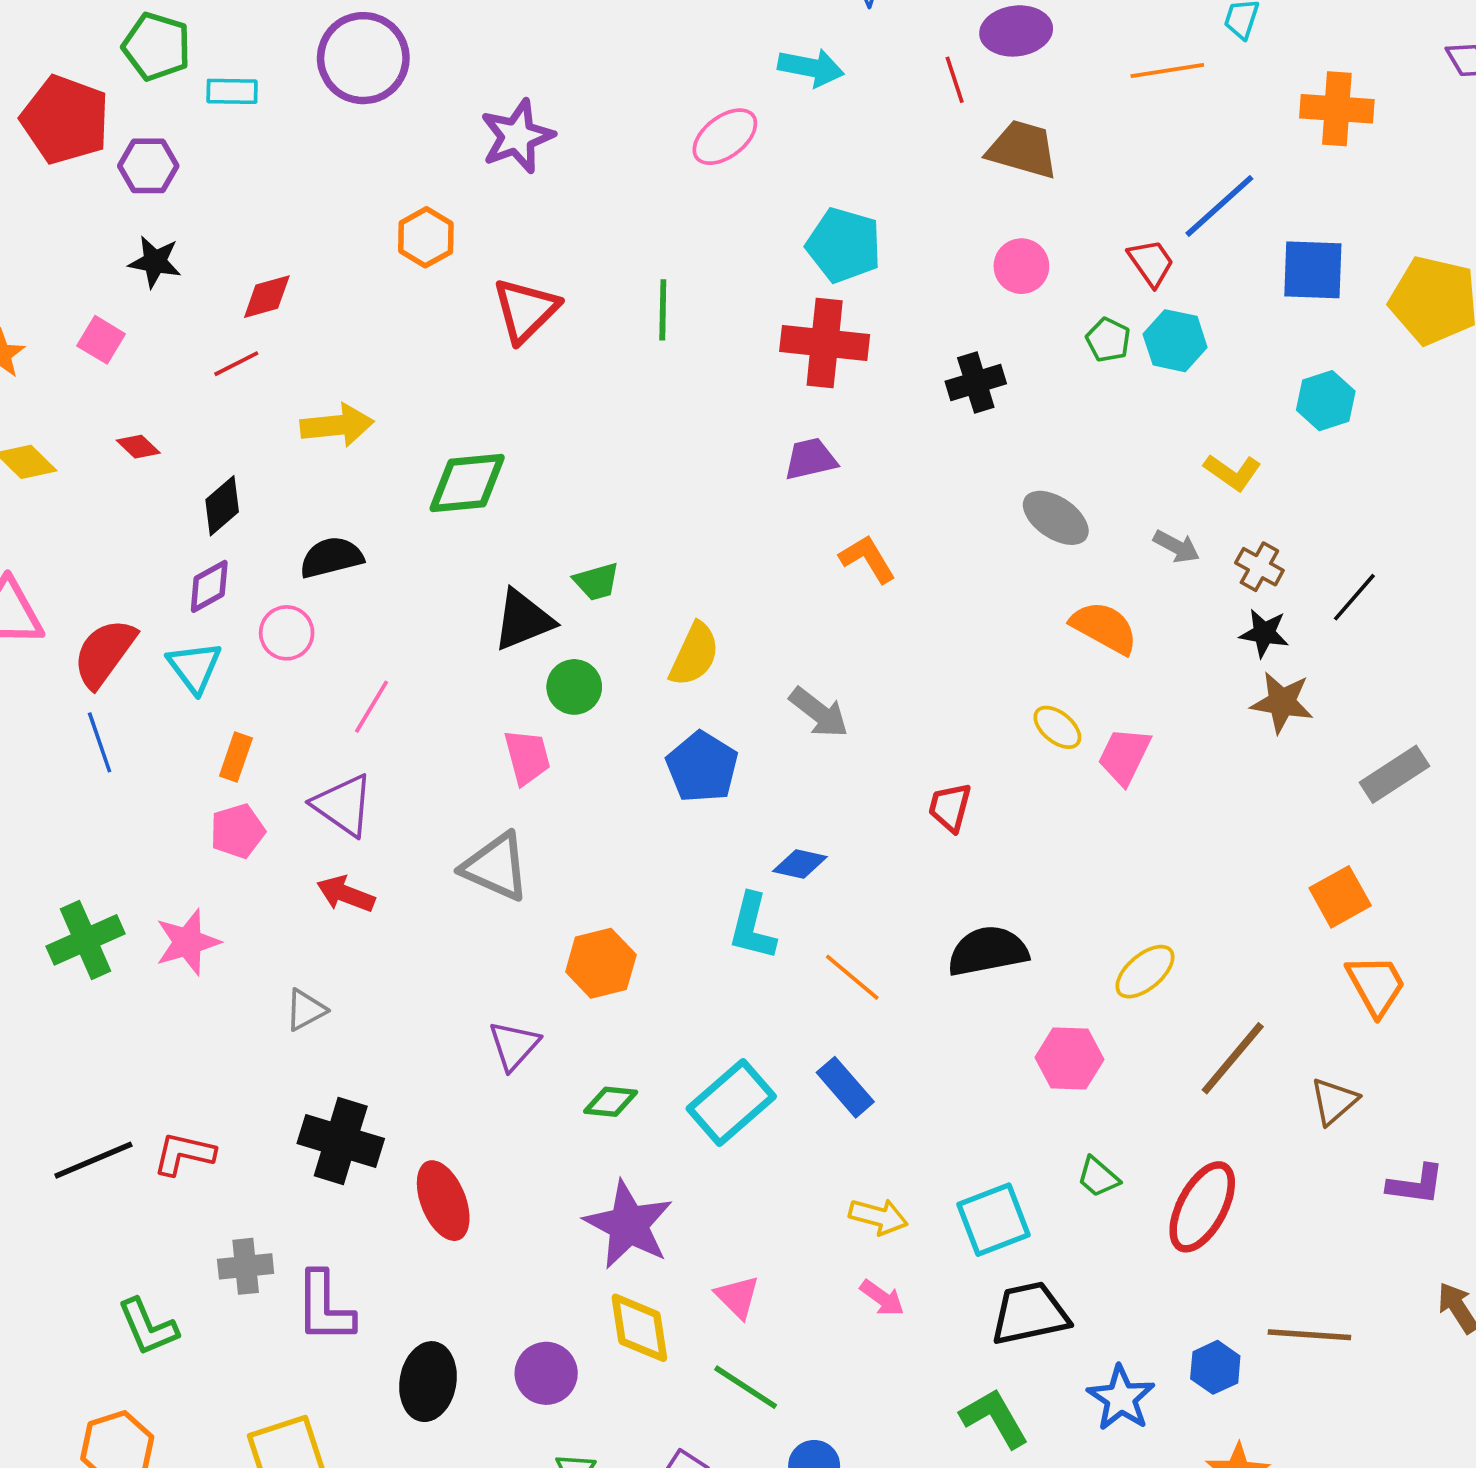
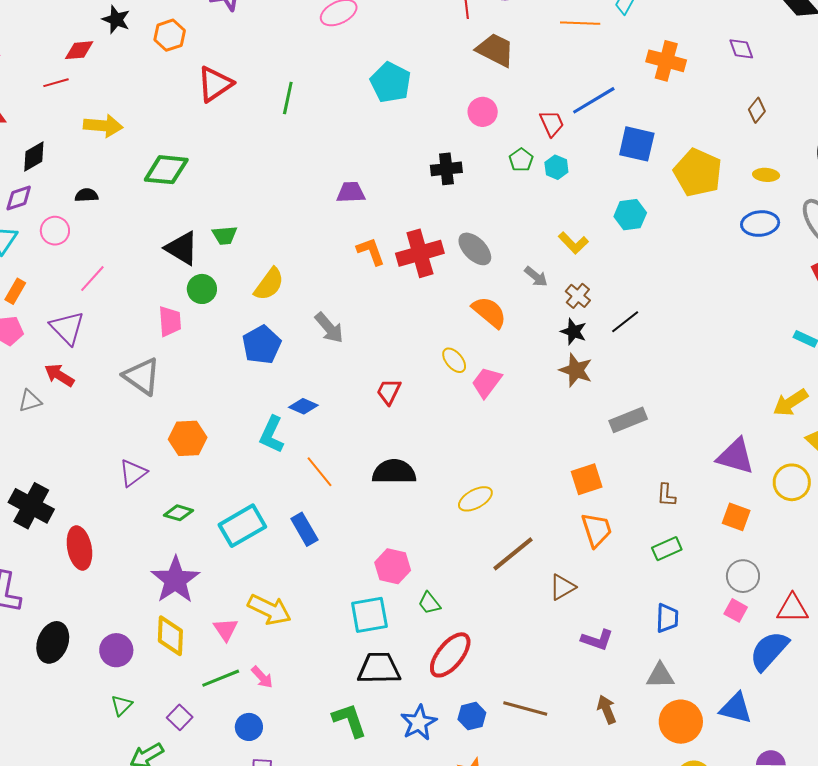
black star: (155, 262) -> (116, 20), moved
cyan hexagon: (1175, 341) -> (556, 167), size x0.7
red cross: (825, 343) -> (420, 253), moved, turned -33
black semicircle: (331, 557) -> (87, 195), size x0.7
black triangle: (523, 620) -> (182, 248), turned 42
gray triangle: (306, 1010) -> (30, 401), moved
pink hexagon: (1069, 1059) -> (393, 566), moved
red ellipse: (1202, 1207) -> (450, 655), moved
yellow arrow: (878, 1217) -> (269, 610), moved, size x1.4
pink arrow: (882, 1298) -> (262, 677), moved
green line: (746, 1387) -> (221, 678), turned -66

